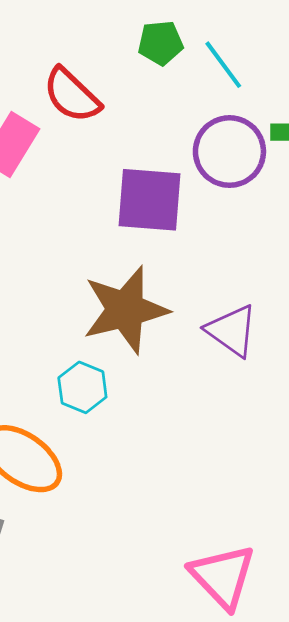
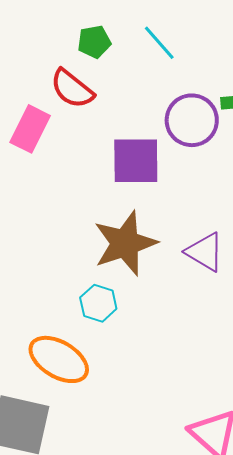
green pentagon: (161, 43) -> (94, 42), moved
cyan line: (223, 65) -> (159, 43), moved

